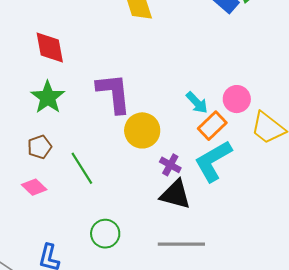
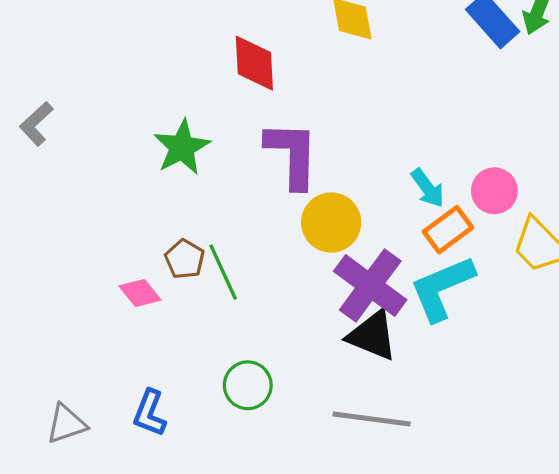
red diamond: (50, 48) -> (254, 63), moved
brown pentagon: (40, 147) -> (185, 259), moved, turned -30
purple cross: (170, 165) -> (370, 286), size x2.0

